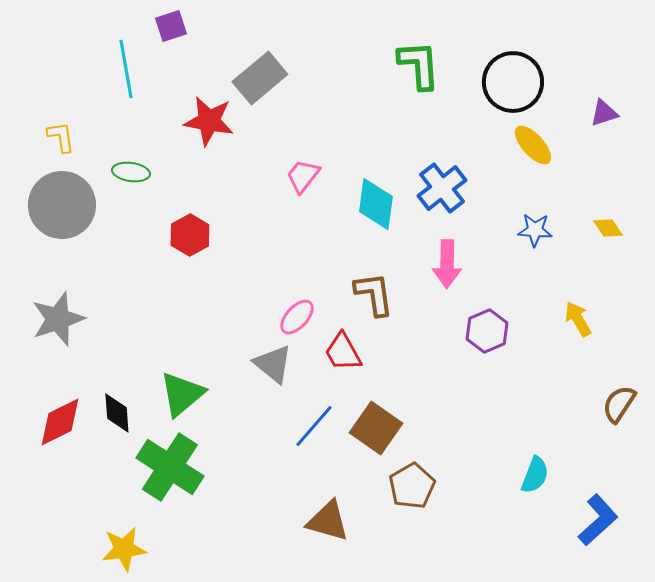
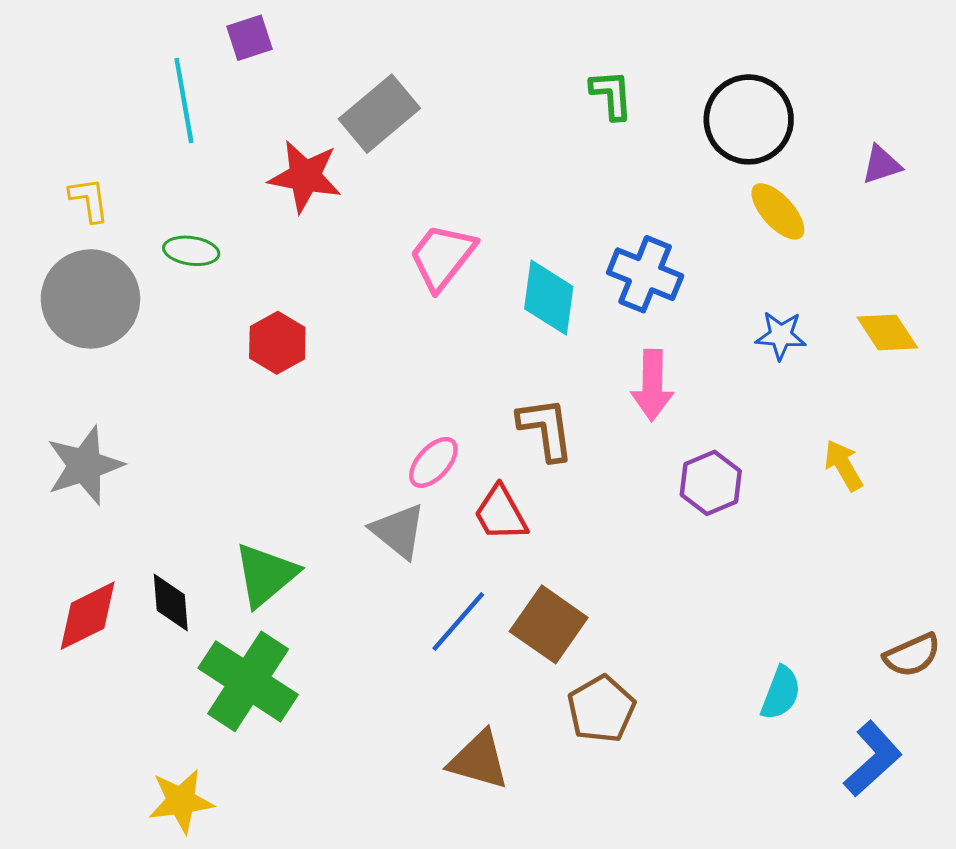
green L-shape: (419, 65) -> (611, 95), size x0.7
pink trapezoid: (303, 176) -> (442, 257), size x1.4
blue cross: (442, 188) -> (645, 274), turned -30
yellow diamond: (608, 228) -> (887, 333), size x1.4
brown semicircle: (619, 404) -> (912, 655), moved, turned -147

